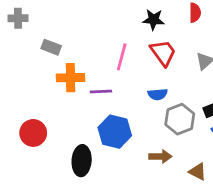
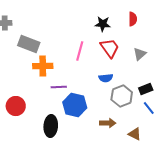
gray rectangle: (51, 47) -> (29, 44), size x1.5
purple line: (101, 91) -> (59, 87), moved

